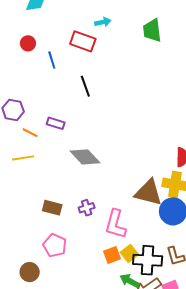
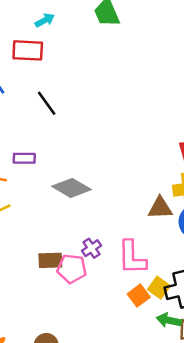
brown triangle: (148, 193) -> (160, 208), size x0.7
pink pentagon: (55, 245) -> (72, 269), moved

